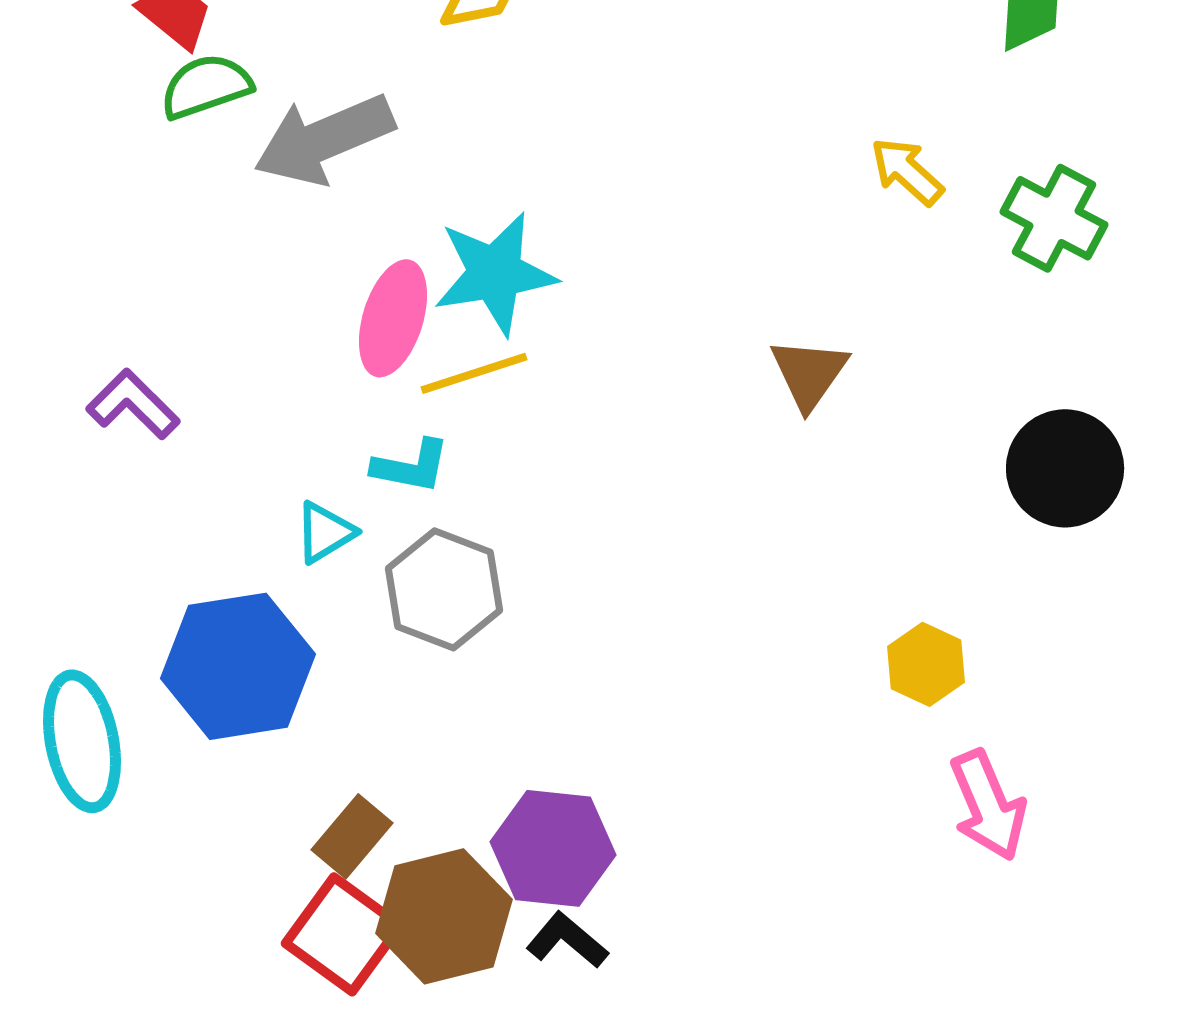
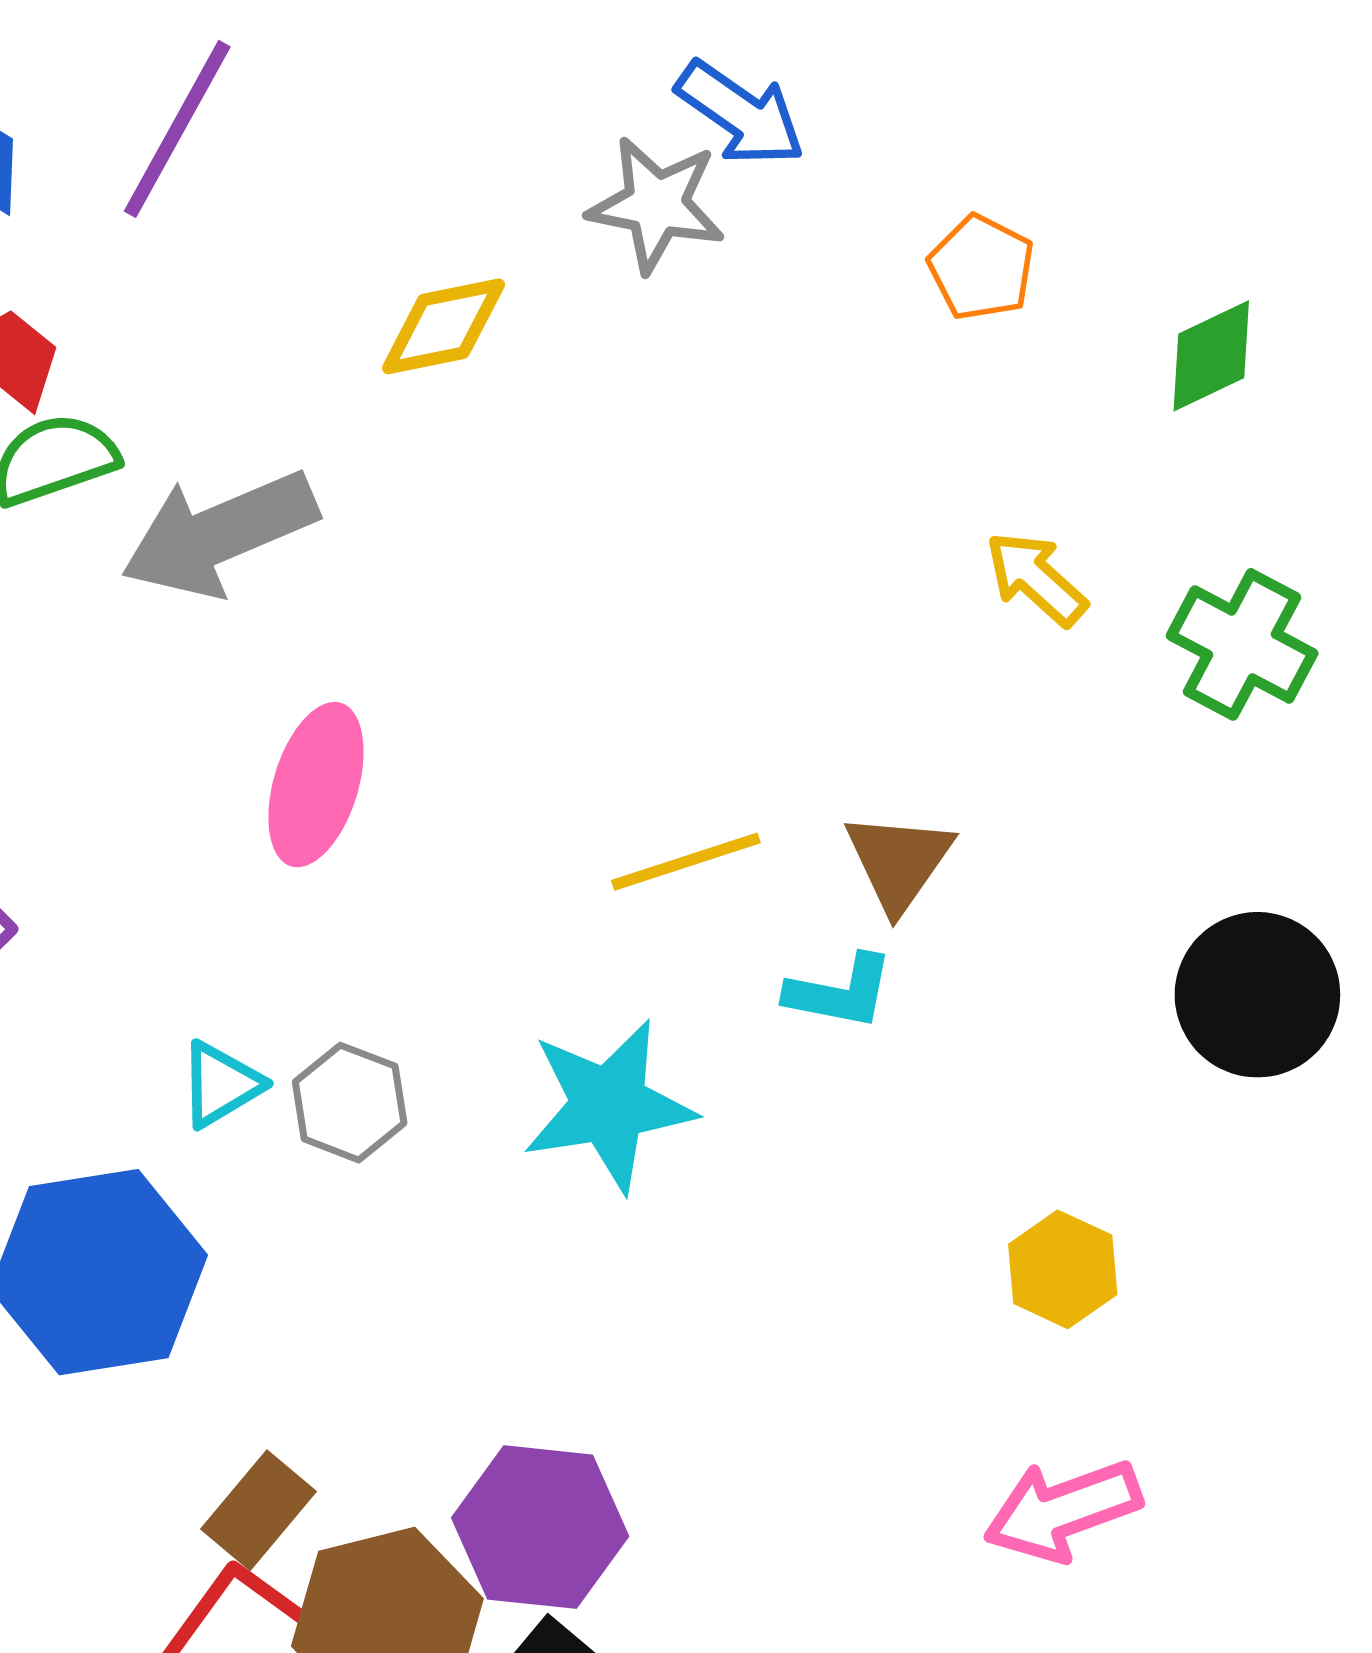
cyan star: (495, 273) -> (609, 1105), moved
yellow line: (474, 373) -> (686, 862), moved
cyan L-shape: (411, 466) -> (840, 992), moved
gray hexagon: (444, 589) -> (350, 1103), moved, size x0.7
pink arrow: (988, 805) -> (1063, 1510), moved, turned 93

